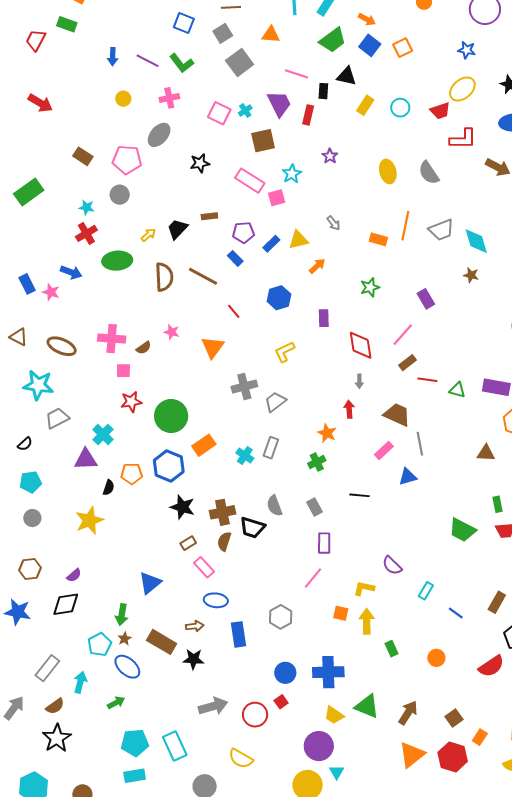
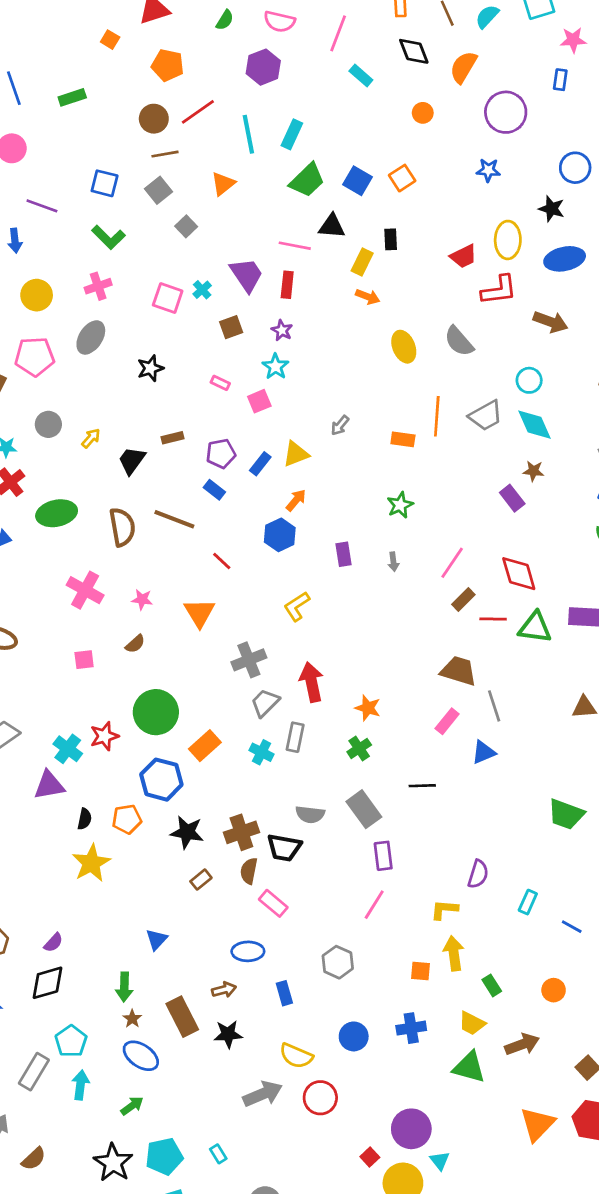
orange arrow: (367, 19) -> (368, 297), moved
orange triangle: (271, 35) -> (223, 184), turned -36
purple line: (148, 61) -> (42, 206), moved
gray square: (240, 62) -> (186, 226), size x0.6
pink line: (296, 74) -> (295, 246), moved
yellow ellipse: (462, 89) -> (508, 240), moved, turned -40
black rectangle: (323, 91) -> (391, 239), moved
yellow circle: (123, 99) -> (37, 295), size x1.5
cyan circle: (400, 108) -> (529, 380), moved
brown square: (263, 141) -> (231, 327), size x0.7
purple star: (330, 156) -> (282, 330), moved
pink pentagon: (127, 160) -> (35, 357), moved
pink rectangle: (250, 181) -> (220, 383), size x0.5
gray arrow: (333, 223) -> (340, 425), turned 84
yellow arrow: (148, 235) -> (91, 438), moved
orange arrow: (317, 266) -> (296, 500), moved
purple rectangle: (426, 299) -> (512, 498), moved
pink cross: (112, 339) -> (85, 590), moved, turned 32
red diamond: (361, 345) -> (519, 574), moved
brown semicircle: (144, 348) -> (135, 644), moved
gray arrow: (359, 381) -> (393, 562), moved
green triangle: (457, 390) -> (535, 627), size x1.5
red star: (131, 402) -> (104, 736), moved
gray trapezoid: (275, 402) -> (265, 703), moved
red arrow: (349, 409) -> (312, 682), moved, size x1.6
orange pentagon: (132, 474) -> (127, 819), moved
gray semicircle: (274, 506) -> (310, 814), turned -55
gray rectangle: (314, 507) -> (364, 809), size x1.5
yellow star: (89, 520) -> (91, 863), moved
purple semicircle: (392, 566) -> (478, 874), turned -110
pink rectangle: (204, 567) -> (273, 903), moved
blue triangle: (150, 583) -> (157, 939), size x0.7
orange square: (341, 613) -> (421, 971), moved
blue rectangle: (239, 634) -> (284, 993), size x0.7
brown rectangle: (162, 642) -> (182, 1017), turned 40
cyan pentagon: (99, 644) -> (71, 1041), moved
blue cross: (328, 672) -> (411, 1028), size x0.7
red square: (281, 702) -> (370, 1157), moved
brown semicircle: (55, 706) -> (34, 1159), moved
brown arrow: (408, 713) -> (522, 1044), moved, turned 45
yellow trapezoid: (334, 715) -> (472, 1023), moved
black star: (57, 738) -> (113, 1163), moved
cyan rectangle: (175, 746) -> (218, 1154), size x0.5
yellow semicircle: (241, 758) -> (296, 1056), moved

